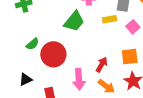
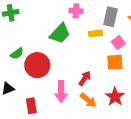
orange square: (130, 57) -> (115, 62), moved

